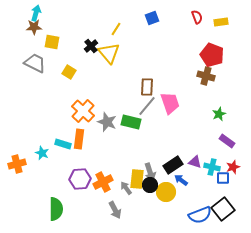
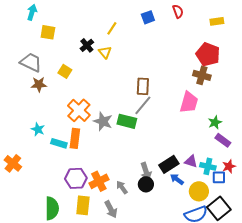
red semicircle: (197, 17) -> (178, 11), moved
brown star: (34, 27) -> (39, 84), moved
yellow square: (52, 42) -> (48, 32), moved
yellow triangle: (109, 53) -> (105, 52), size x0.6
pink trapezoid: (170, 103) -> (189, 102), moved, turned 35
green star: (219, 114) -> (215, 122), moved
cyan star: (42, 153) -> (38, 129), moved
orange cross: (17, 164) -> (13, 163), turned -36
yellow rectangle: (137, 179) -> (83, 205), moved
yellow circle: (166, 192) -> (199, 191), moved

